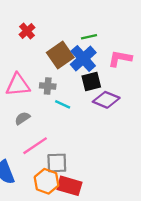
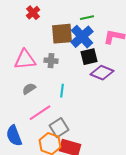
brown square: (60, 55) -> (62, 34), turned 30
cyan line: (63, 104) -> (62, 91), moved, turned 72
gray square: (57, 163) -> (59, 128), turned -30

